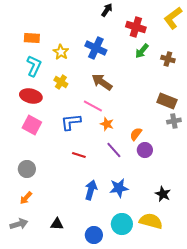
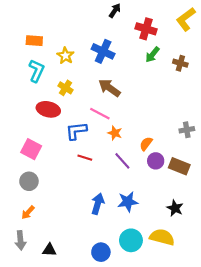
red ellipse: (31, 96) -> (48, 109), moved
brown rectangle: (167, 101) -> (179, 166), moved
pink square: (32, 125) -> (31, 149), moved
red line: (79, 155) -> (85, 158), moved
gray arrow: (19, 224) -> (20, 240), turned 102
black triangle: (57, 224) -> (49, 250), moved

